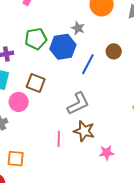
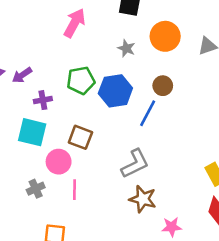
gray star: (78, 28) -> (126, 48), moved
brown circle: (114, 51) -> (163, 86), moved
pink line: (59, 139) -> (75, 190), moved

